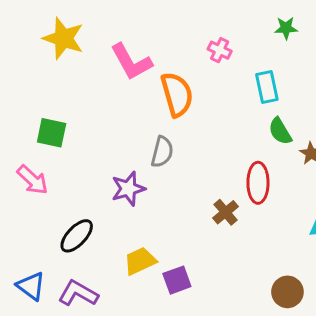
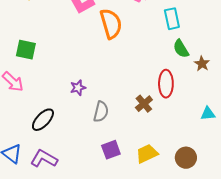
gray semicircle: (162, 152) -> (101, 112), moved
purple star: (128, 189) -> (78, 88), size x0.7
yellow trapezoid: (140, 261) -> (147, 154), moved

